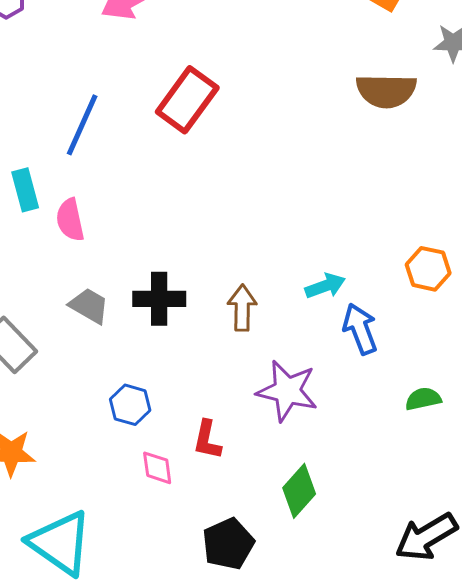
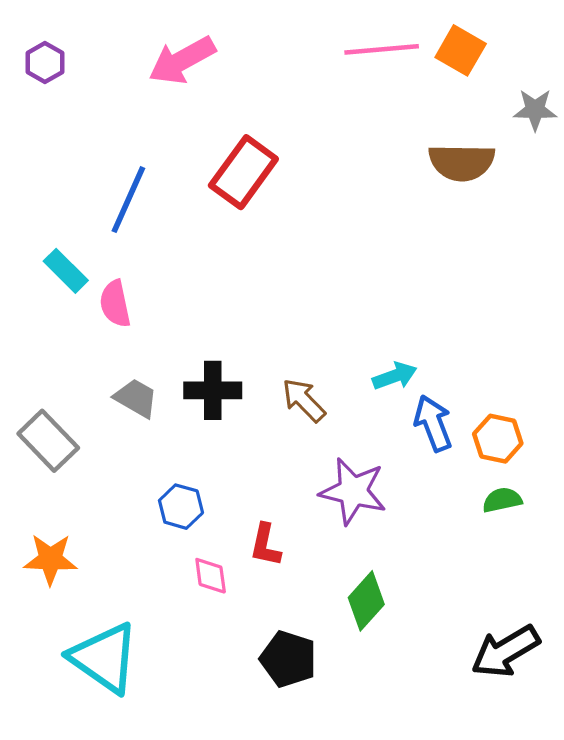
cyan rectangle: (25, 190) -> (66, 271), turned -30
orange hexagon: (428, 269) -> (498, 439), moved
brown arrow: (242, 308) -> (304, 400), turned -45
black pentagon: (228, 544) -> (288, 659), turned -30

